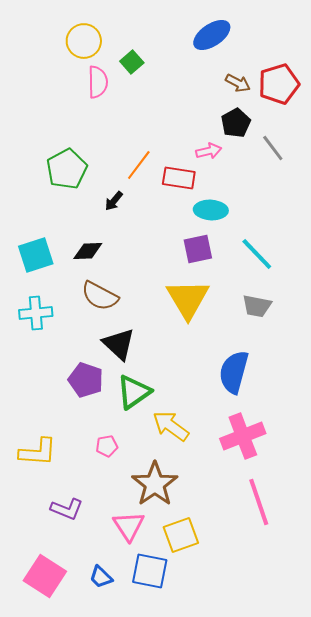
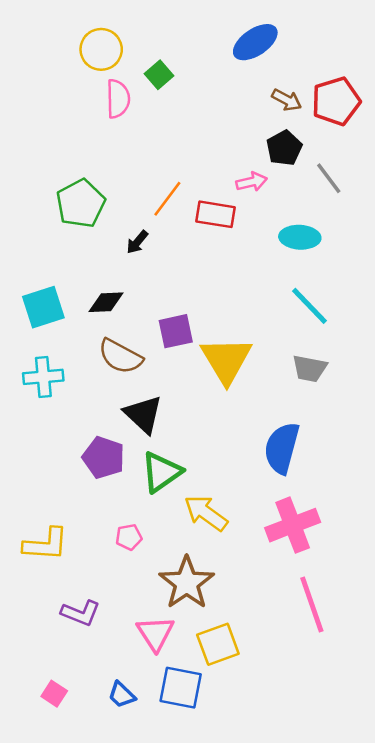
cyan ellipse: (211, 210) -> (300, 237), moved
purple square: (198, 249) -> (176, 331), moved
pink square: (45, 576) -> (54, 694), size x0.5

